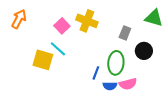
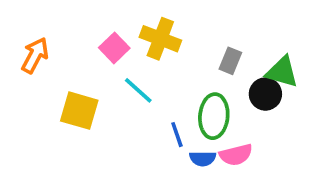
green triangle: (154, 18) -> (282, 72), moved
orange arrow: (19, 19) -> (35, 55), moved
cyan line: (58, 49) -> (138, 90), moved
blue line: (96, 73) -> (177, 135), turned -40

